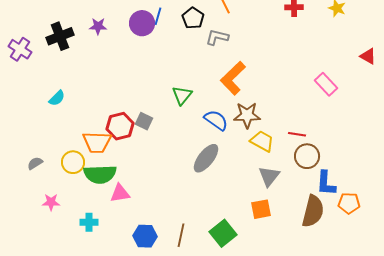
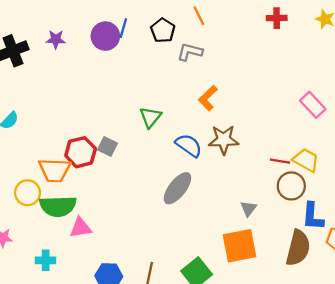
orange L-shape: (233, 78) -> (208, 98), size x0.7
yellow trapezoid: (262, 141) -> (306, 160), moved
gray triangle: (269, 176) -> (248, 209), size x0.7
orange square: (261, 209) -> (239, 246), size x1.5

